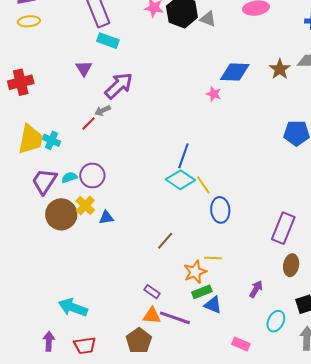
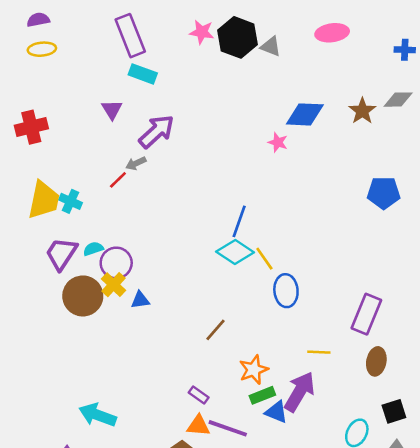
purple circle: (92, 175) -> (116, 263), moved
yellow line: (213, 258) -> (319, 352), moved
purple arrow: (256, 289) -> (300, 392), moved, size x1.8

